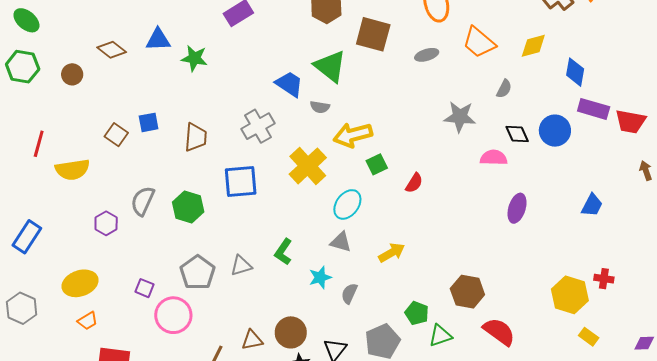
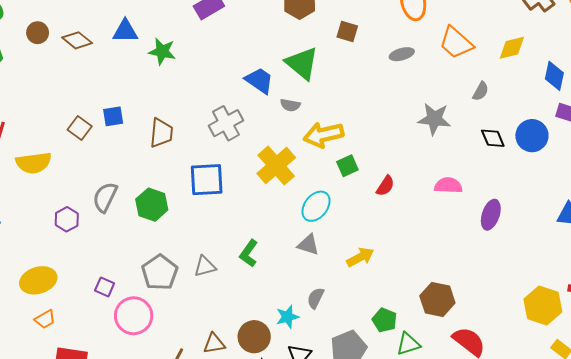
brown square: (373, 34) -> (347, 32), size x0.6
brown circle: (72, 74) -> (38, 33), moved
pink semicircle: (494, 158) -> (448, 185), moved
cyan star: (320, 277) -> (287, 317), moved

